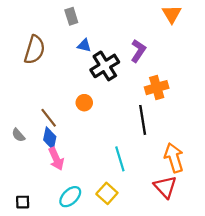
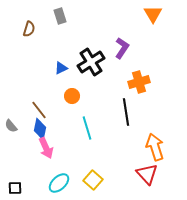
blue triangle: (84, 45) -> (61, 68), moved, turned -40
brown semicircle: (35, 50) -> (29, 29), moved, size x0.6
cyan line: (120, 159) -> (87, 128), moved

